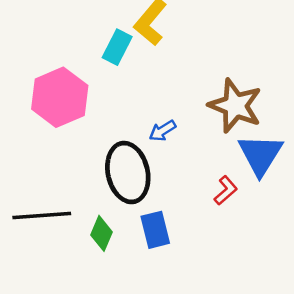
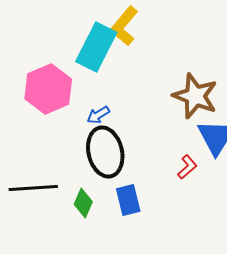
cyan rectangle: (117, 47) -> (96, 47), size x1.6
blue arrow: (162, 131) -> (98, 115), moved

